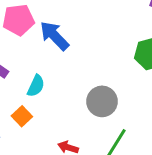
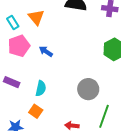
blue arrow: (54, 36) -> (46, 51), size x0.6

